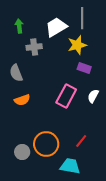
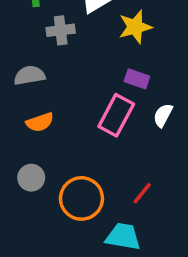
purple rectangle: (84, 68) -> (137, 79), moved
gray semicircle: (16, 73) -> (29, 75), turned 102
gray circle: (22, 152) -> (31, 178), moved

